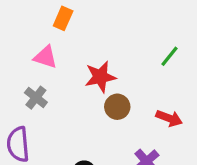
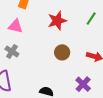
red star: (100, 77) -> (57, 21), moved

